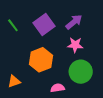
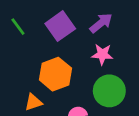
orange triangle: (14, 81) -> (33, 102), moved

